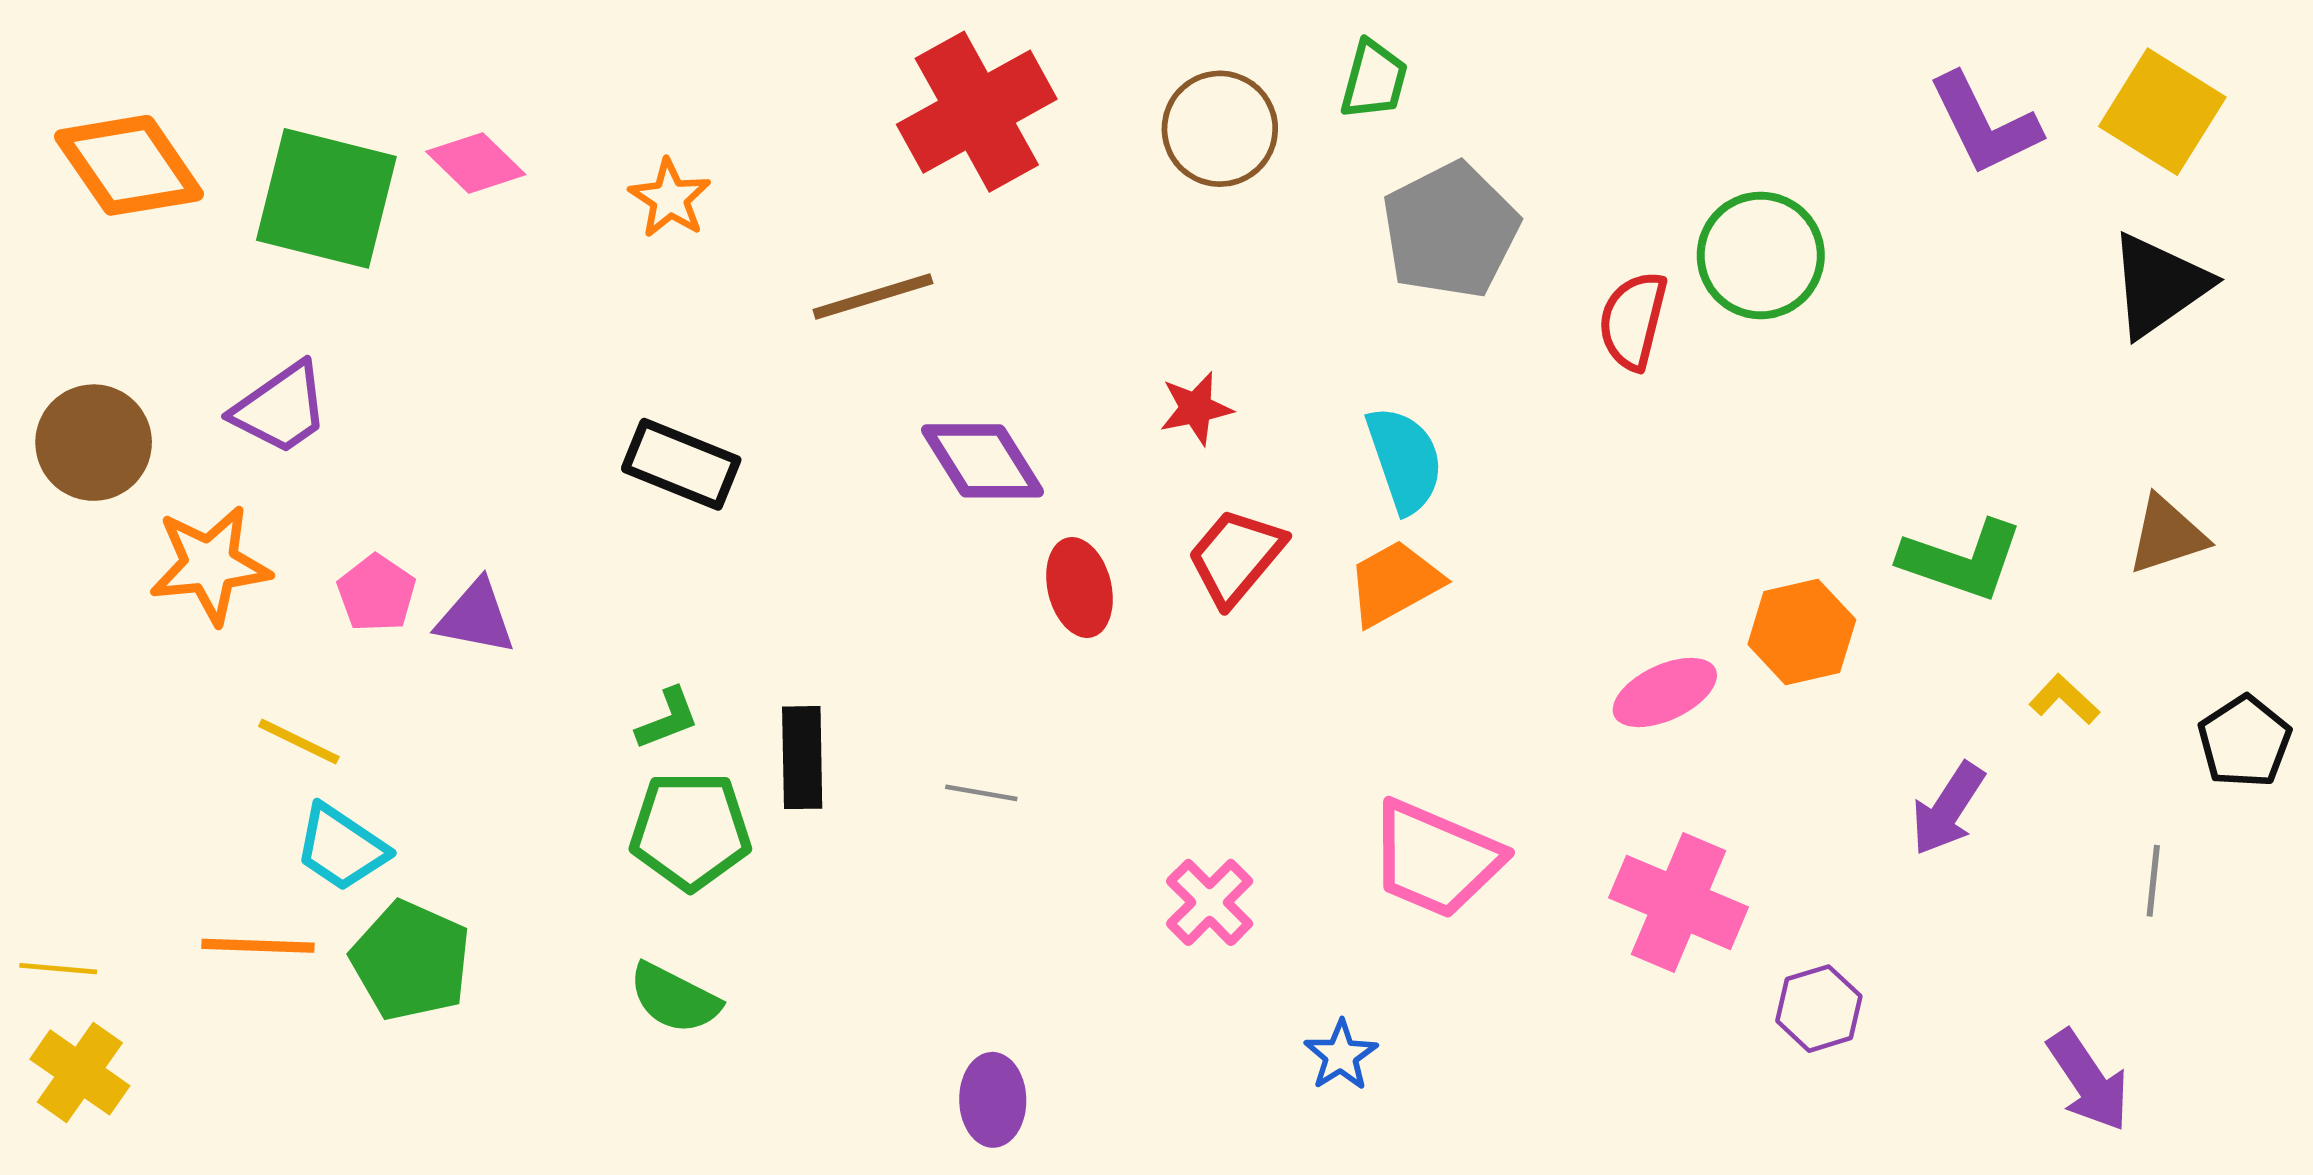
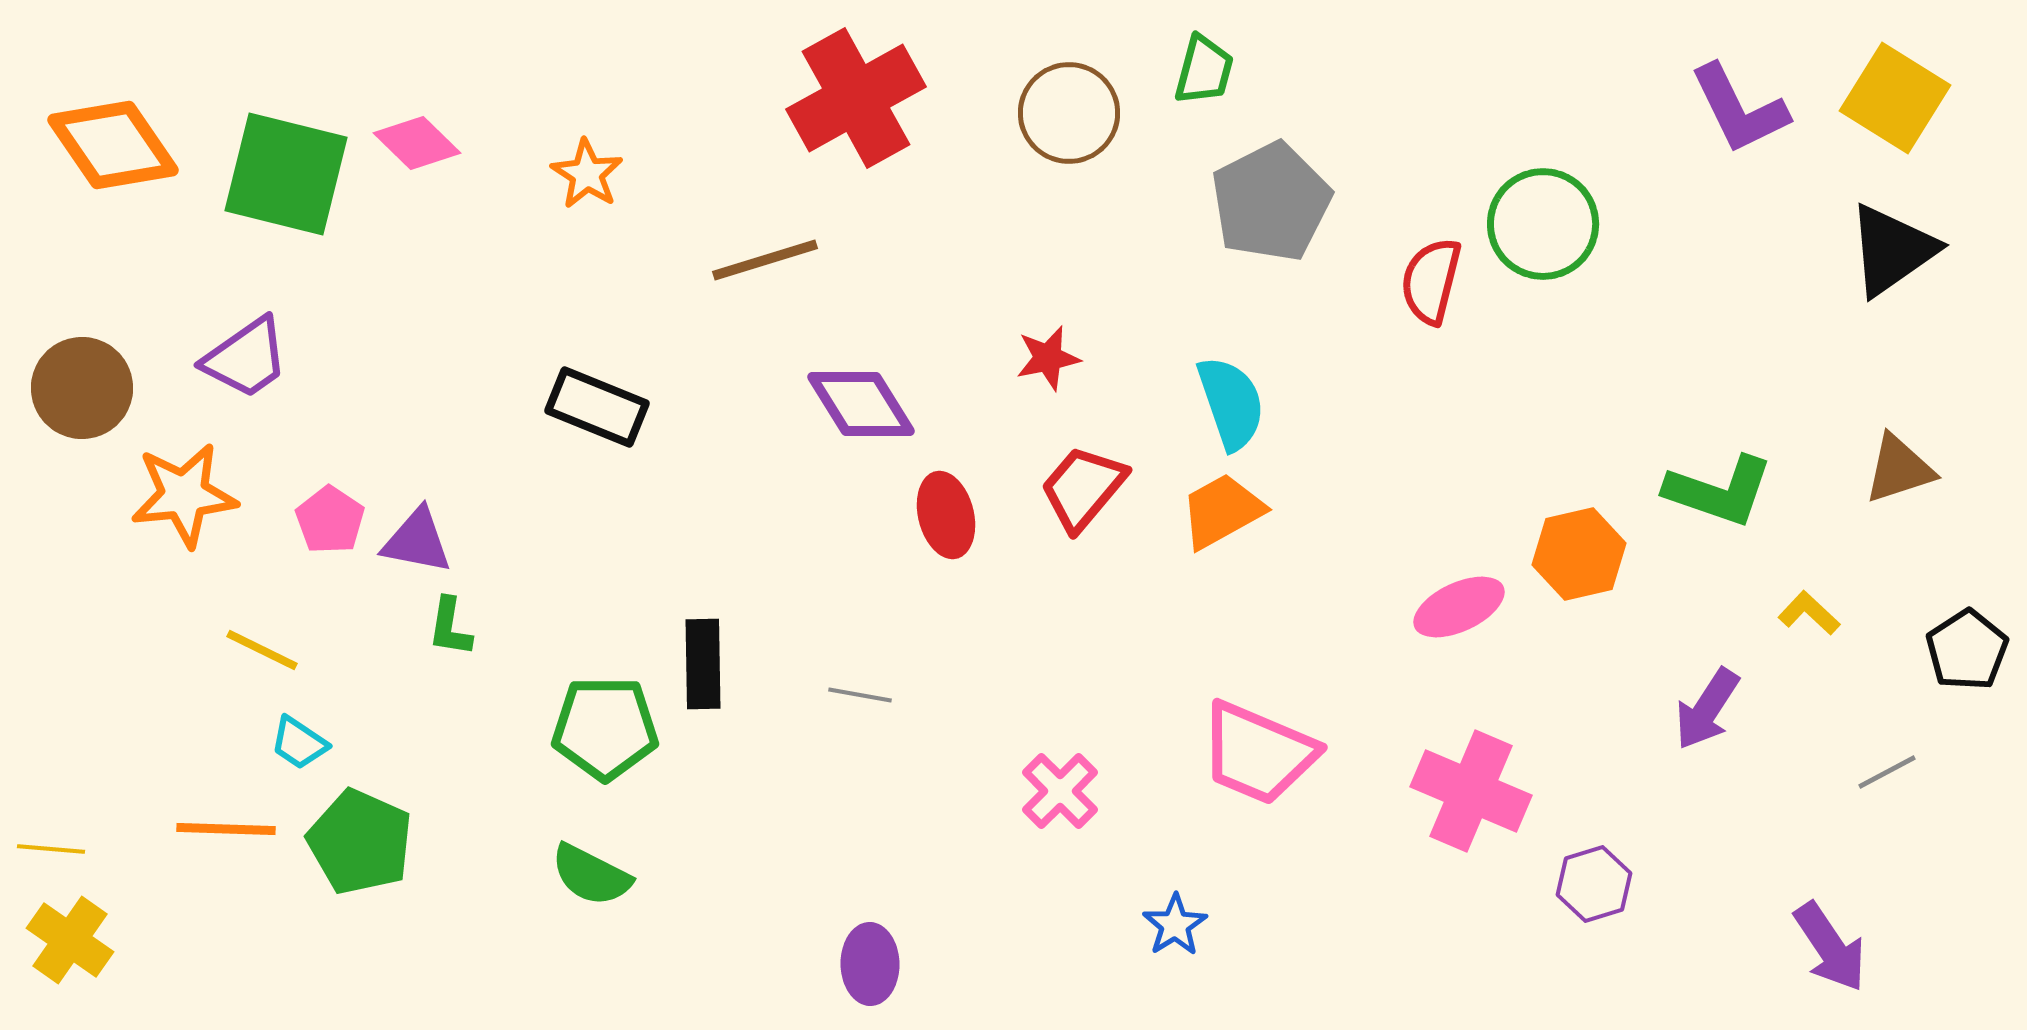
green L-shape: (668, 719) -> (450, 627), moved, turned 120
cyan trapezoid: (341, 848) -> (299, 743), size x0.7
gray line: (2153, 881) -> (1887, 772), turned 56

